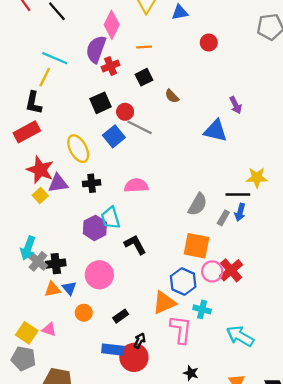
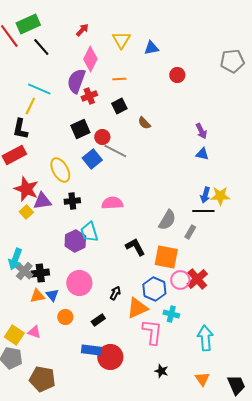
blue triangle: (215, 131) -> (202, 154), moved, size x0.6
blue arrow: (240, 212) -> (205, 195), moved
black L-shape: (135, 245) -> (135, 247), moved
cyan arrow: (240, 336) -> (205, 338), turned 55
black arrow: (140, 341) -> (115, 293), moved

